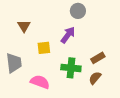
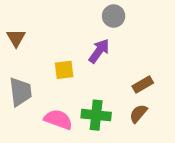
brown triangle: (24, 26) -> (16, 38), moved
green cross: (71, 68) -> (96, 115), moved

